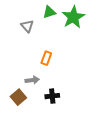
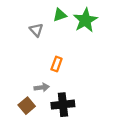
black cross: (52, 96) -> (63, 105), size x1.5

